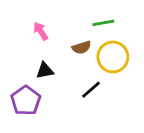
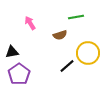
yellow circle: (113, 57) -> (88, 53), moved
black triangle: (45, 71) -> (12, 52), moved

